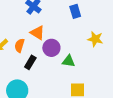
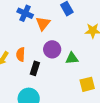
orange triangle: (37, 33) -> (43, 24), moved, turned 49

